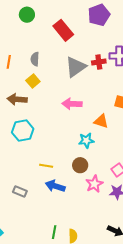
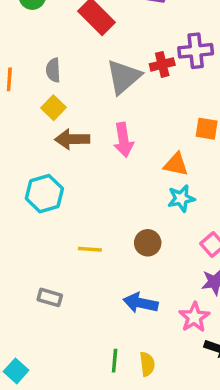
brown arrow: (17, 99) -> (72, 139), moved
pink arrow: (72, 104) -> (123, 140), turned -96
cyan star: (86, 140) -> (181, 198), moved
pink star: (94, 184) -> (194, 317), moved
blue arrow: (55, 186) -> (141, 303), moved

